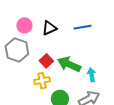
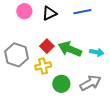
gray hexagon: (17, 50) -> (17, 55), moved
cyan arrow: (92, 75) -> (97, 52), moved, turned 112

